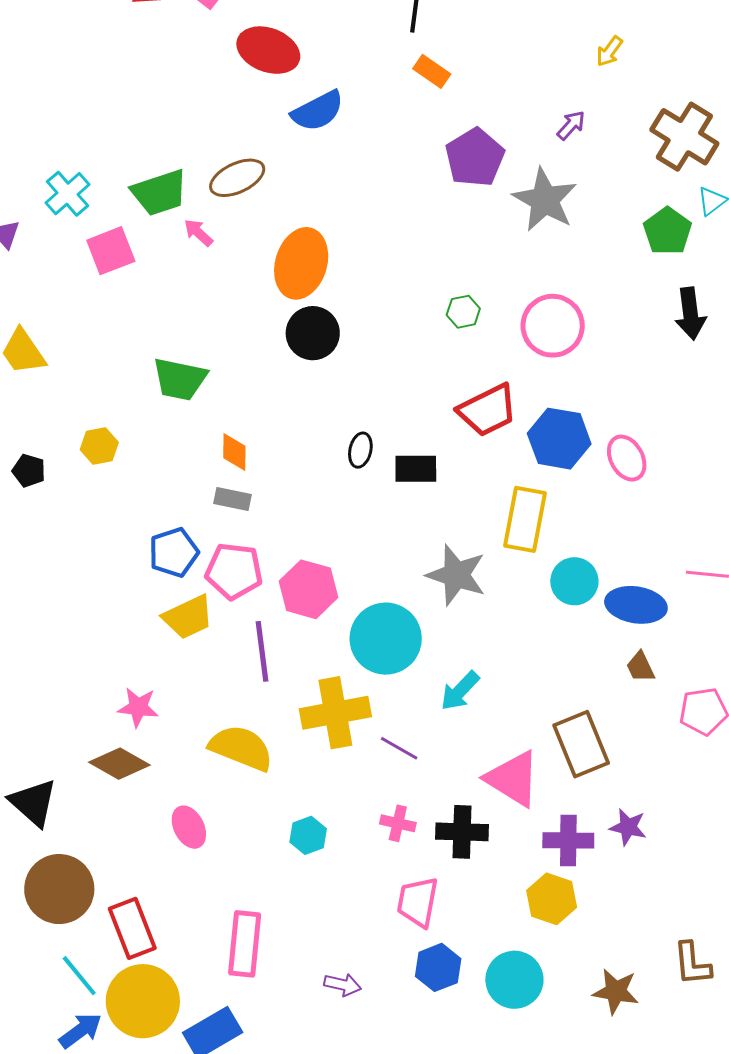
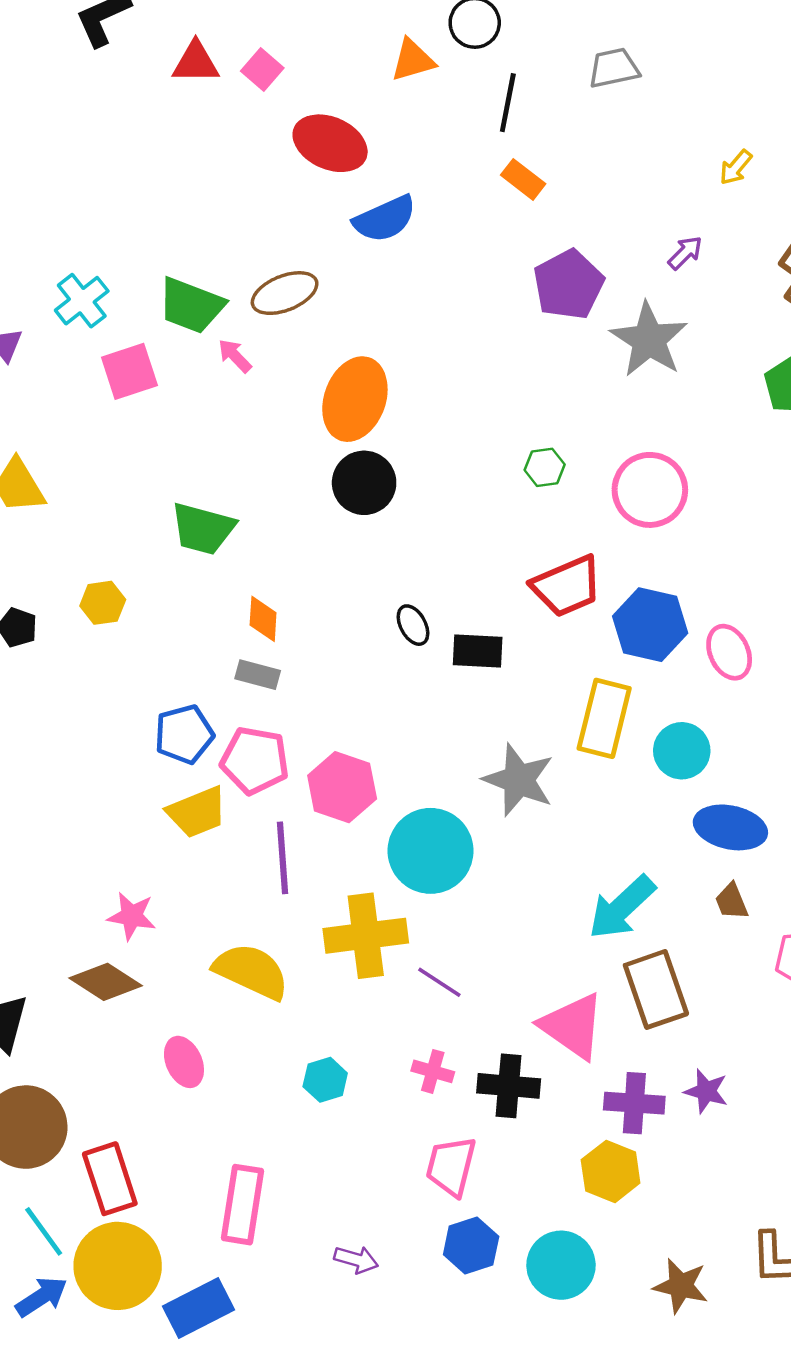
green trapezoid: (160, 193) -> (191, 305), turned 36
black ellipse: (360, 450) -> (413, 625), turned -44
cyan circle: (574, 581) -> (682, 751), moved
cyan arrow: (460, 691) -> (622, 907), moved, size x1.4

